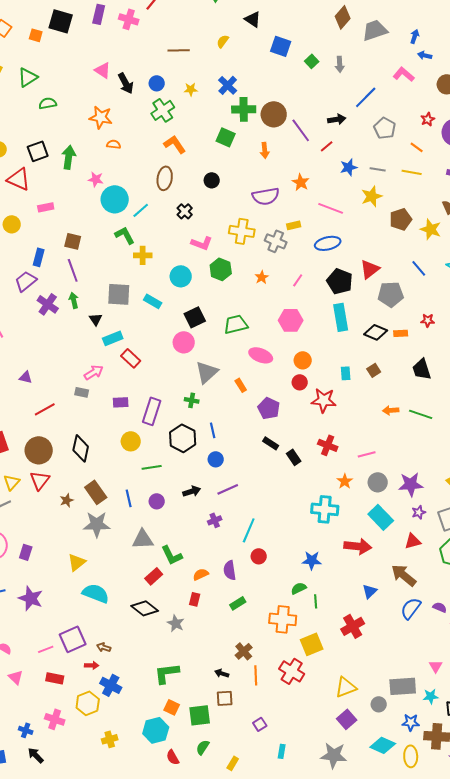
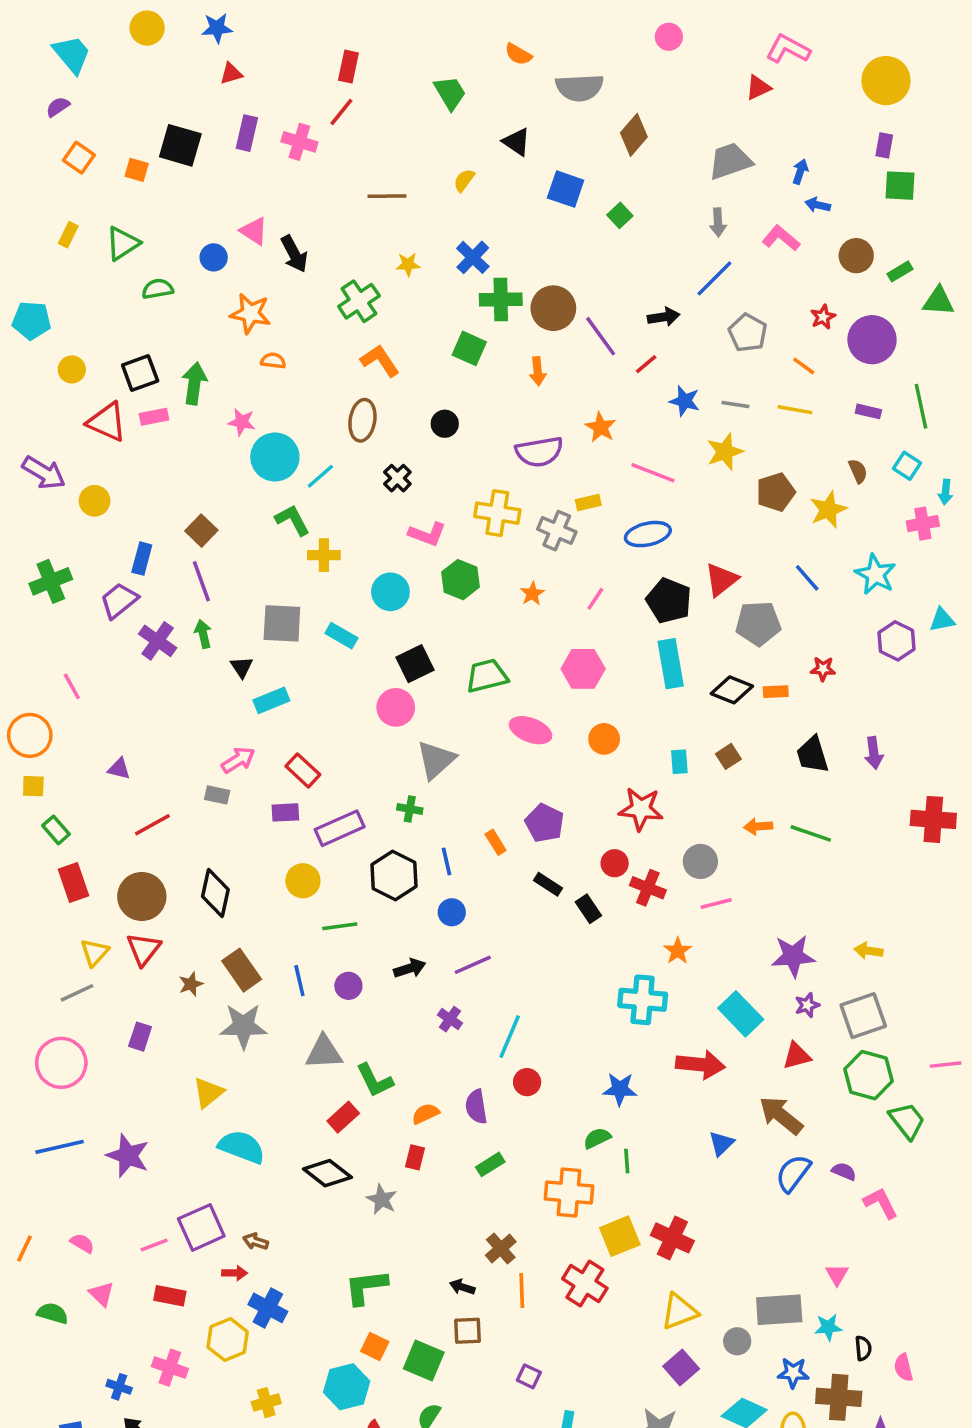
brown diamond: (343, 17) -> (634, 135), moved
gray arrow: (340, 64) -> (718, 222), moved
blue circle: (157, 83) -> (214, 257), moved
blue star: (349, 167) -> (685, 401), turned 30
pink rectangle: (46, 207) -> (154, 417), moved
yellow star: (431, 229) -> (828, 510), turned 30
brown square: (73, 241) -> (201, 531), turned 30
red rectangle: (131, 358) -> (303, 770), moved
red circle: (300, 382) -> (615, 863), moved
orange rectangle: (241, 385) -> (496, 842), moved
purple rectangle: (152, 411) -> (340, 828), turned 48
gray circle: (378, 482) -> (700, 861), moved
purple cross: (215, 520) -> (450, 1019), turned -32
purple rectangle: (26, 552) -> (140, 1037), moved
red cross: (353, 626) -> (672, 1238), moved, turned -35
green square: (200, 715) -> (424, 1361), turned 30
purple square: (260, 724) -> (529, 1376), turned -32

